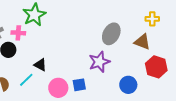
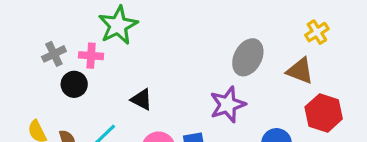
yellow cross: (152, 19) -> (317, 32), turned -32
black triangle: (40, 65) -> (142, 99), moved

